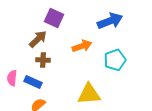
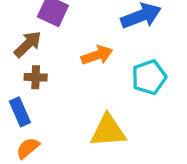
blue rectangle: (33, 82) -> (20, 112), turned 42

